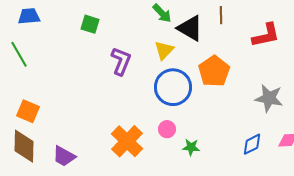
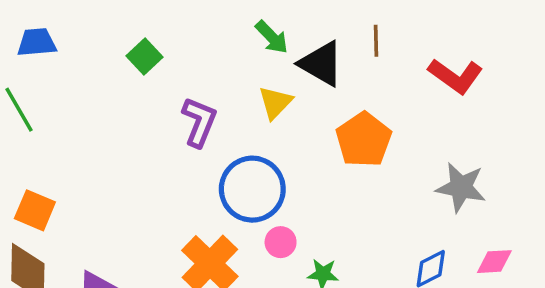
green square: (90, 24) -> (144, 57), turned 30
red L-shape: (266, 35) -> (456, 76), turned 48
blue circle: (173, 87) -> (252, 189), moved

